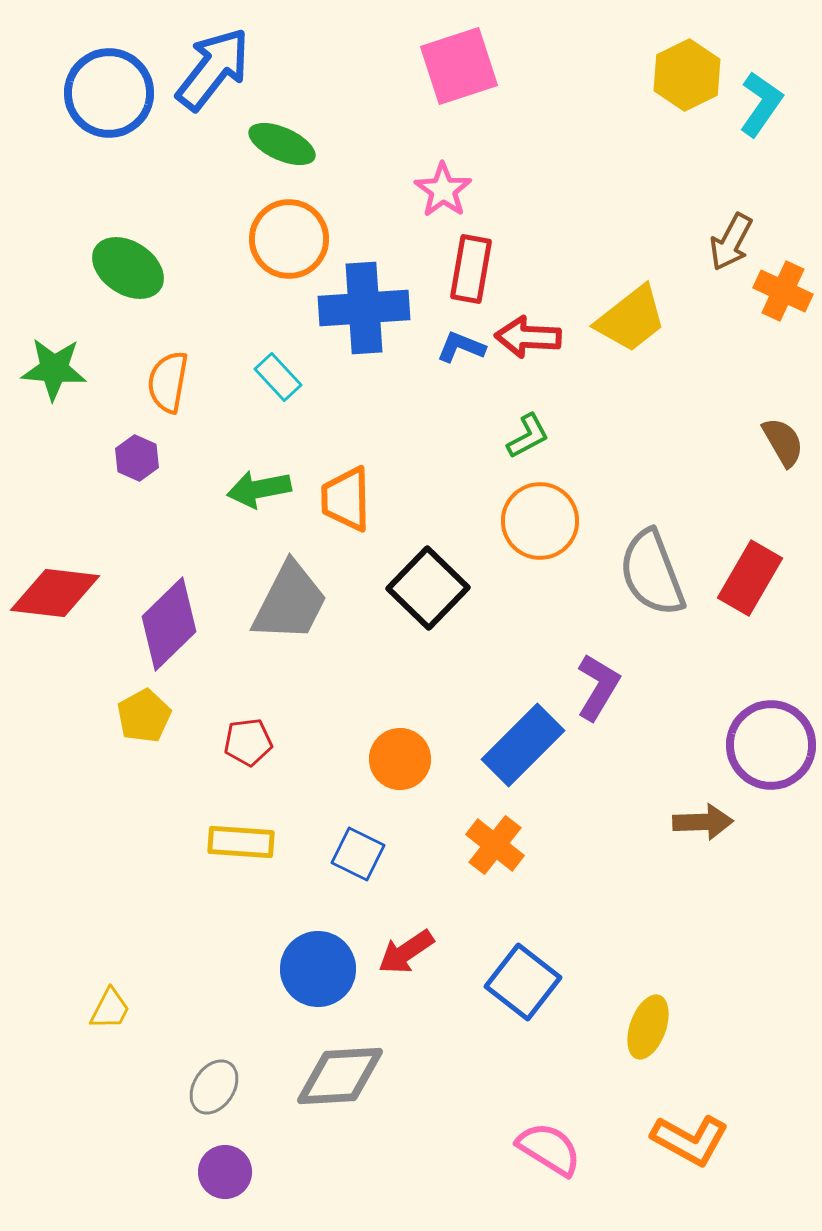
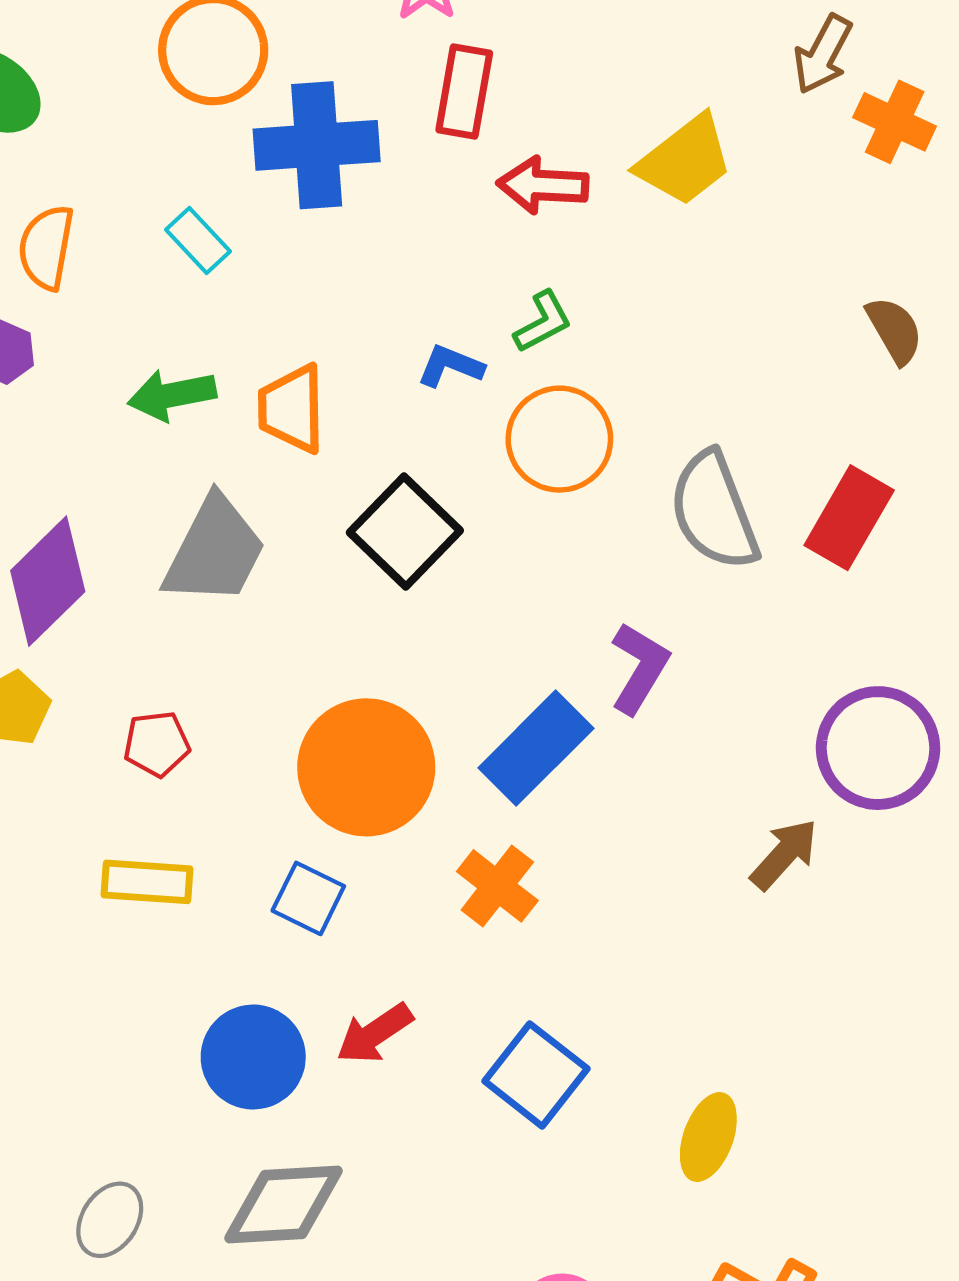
blue L-shape: (461, 347) -> (450, 366), moved
orange circle: (400, 759) -> (366, 767), size x1.6
brown arrow: (703, 822) -> (784, 854), turned -46

